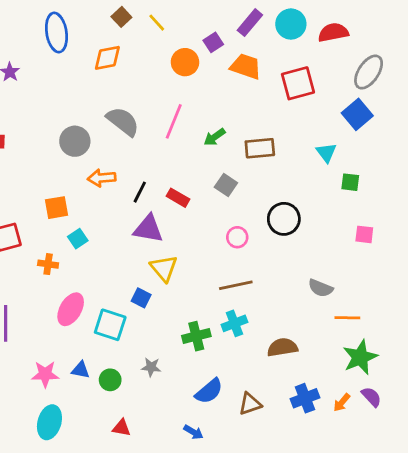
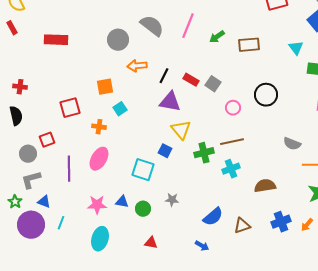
gray square: (226, 185) -> (213, 84), moved
pink ellipse: (71, 309) -> (99, 159), moved
green cross: (196, 336) -> (204, 153), moved

